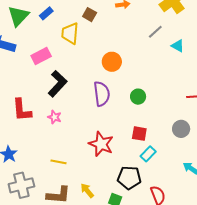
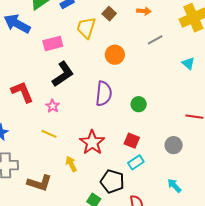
gray line: (155, 32) -> (155, 40), moved
orange circle: (112, 62) -> (115, 55), moved
red L-shape: (22, 110) -> (22, 92), turned 150
yellow line: (59, 162) -> (49, 134), moved
yellow arrow: (87, 190) -> (71, 164), moved

